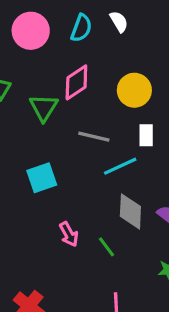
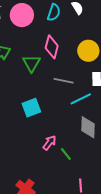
pink diamond: (76, 82) -> (52, 47), turned -40
pink arrow: (69, 234) -> (50, 143), turned -112
green line: (106, 247) -> (66, 154), moved

